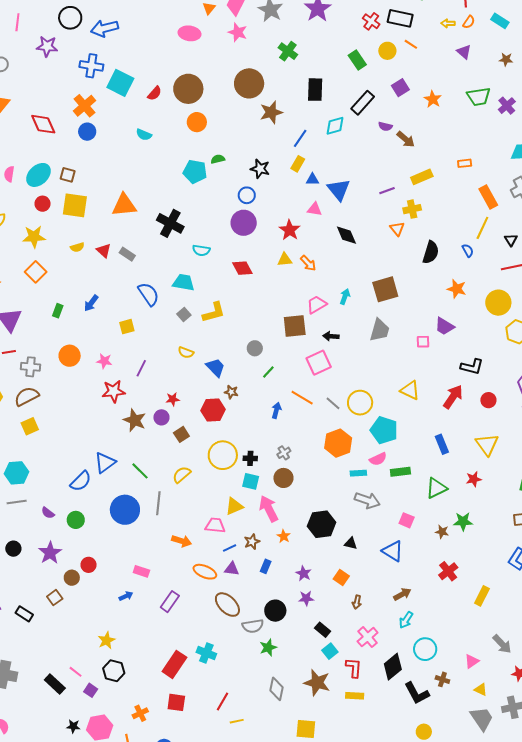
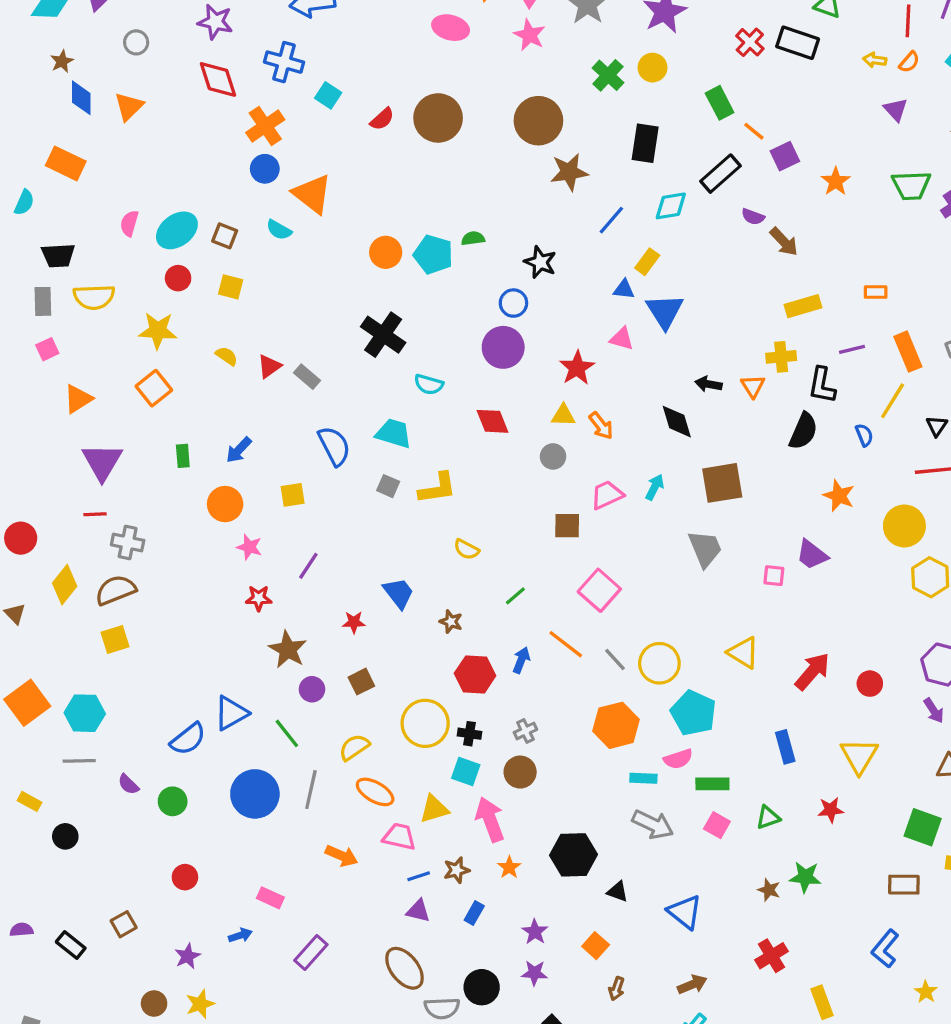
orange line: (411, 44) -> (754, 131), moved
yellow circle: (387, 51) -> (653, 68), moved
cyan square: (120, 83) -> (328, 95), size x0.6
orange circle: (197, 122) -> (386, 252), moved
red diamond: (43, 124) -> (218, 79), moved
cyan semicircle: (144, 135) -> (279, 230), moved
yellow rectangle: (298, 164) -> (647, 262), moved
purple line: (387, 191) -> (852, 349), moved
yellow square: (75, 205) -> (231, 287), size x0.6
orange triangle: (124, 205) -> (312, 194), moved, turned 36
black diamond: (346, 235) -> (677, 422), moved
yellow semicircle: (77, 247) -> (227, 356), turned -136
red triangle: (104, 251) -> (269, 366), turned 35
green rectangle: (58, 311) -> (183, 456), turned -32
gray square: (184, 315) -> (388, 486), turned -32
brown square: (295, 326) -> (567, 526), size x0.7
gray trapezoid: (380, 330) -> (705, 549), turned -45
black arrow: (331, 336) -> (708, 384), moved
gray circle: (255, 348) -> (553, 456), moved
yellow semicircle: (186, 353) -> (466, 549), moved
orange circle: (70, 356) -> (225, 504), moved
pink square: (319, 363) -> (599, 590), turned -30
blue trapezoid: (216, 367) -> (399, 593), moved
black L-shape: (472, 367) -> (822, 385), moved, turned 80
red star: (114, 391) -> (259, 598), size x0.7
red hexagon: (213, 410) -> (475, 674), moved
purple circle: (161, 417) -> (312, 689), moved
green triangle: (436, 488) -> (768, 817), size x0.7
pink square: (407, 520) -> (717, 825), moved
purple star: (50, 553) -> (187, 956), moved, size x0.7
orange ellipse: (205, 572) -> (375, 792), moved
brown circle: (72, 578) -> (154, 1004), moved
yellow rectangle: (482, 596) -> (822, 1002), turned -54

